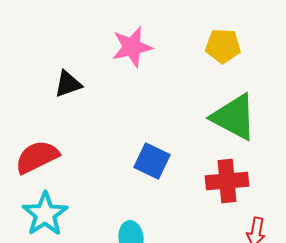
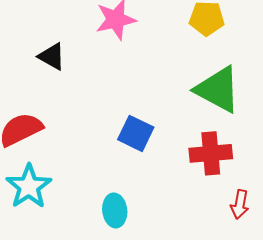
black triangle: (68, 84) -> (52, 56), turned 48

